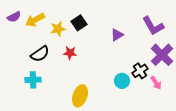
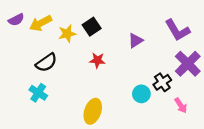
red star: (70, 53) -> (97, 60), moved
cyan cross: (33, 80) -> (38, 93), turned 35
pink arrow: (156, 83) -> (181, 105), moved

